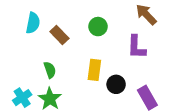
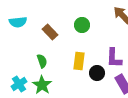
cyan semicircle: (33, 23) -> (18, 22), moved, turned 72
purple L-shape: (137, 47) -> (114, 58), moved

